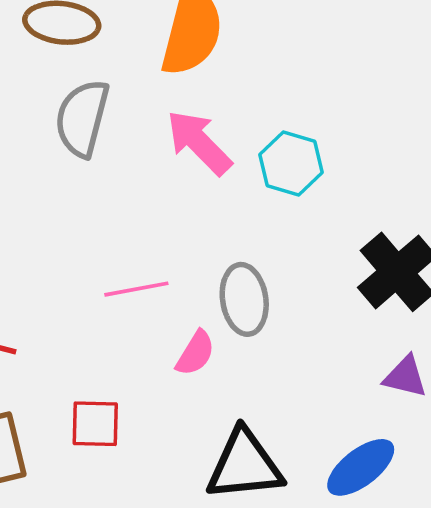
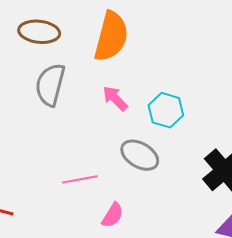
pink arrow: (199, 142) -> (115, 98), size x0.7
gray ellipse: (244, 299) -> (140, 155), moved, turned -51

